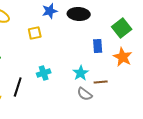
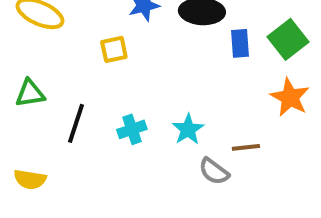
blue rectangle: (98, 46) -> (240, 43), moved
cyan star: (81, 73) -> (188, 129), moved
black line: (18, 87) -> (76, 123), moved

